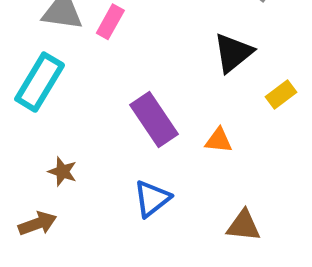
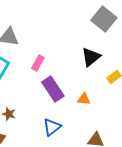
pink rectangle: (110, 22) -> (38, 63), moved

